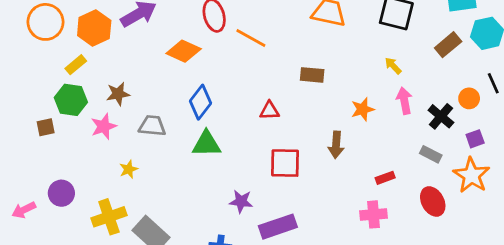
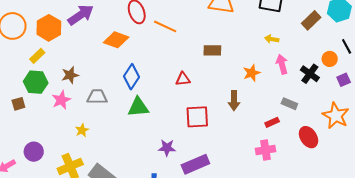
yellow arrow: (393, 66) -> (272, 39), turned -32
purple square: (475, 139) -> (344, 80), moved
gray rectangle: (431, 154) -> (289, 104), moved

